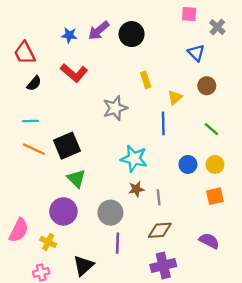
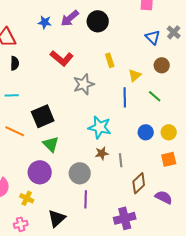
gray cross: (217, 27) -> (174, 32), moved
red L-shape: (74, 73) -> (62, 58), moved
black semicircle: (34, 83) -> (15, 63), turned -40
green line: (211, 129) -> (155, 96), moved
orange line: (34, 149) -> (15, 131), moved
brown diamond: (160, 230) -> (139, 183), moved, turned -40

